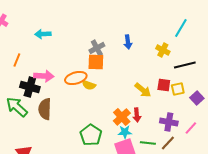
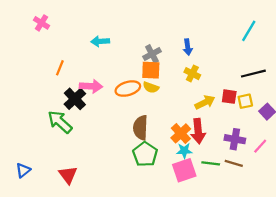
cyan arrow: (43, 34) -> (100, 41), moved
yellow cross: (163, 50) -> (192, 74), moved
yellow semicircle: (89, 85) -> (151, 87), moved
black cross: (30, 87) -> (75, 99), turned 30
yellow arrow: (143, 90) -> (205, 102), turned -66
brown semicircle: (45, 109) -> (140, 128), moved
red arrow: (137, 115) -> (198, 131), size x1.5
brown line: (168, 143) -> (234, 163), turned 63

